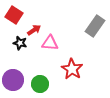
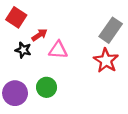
red star: (72, 69) -> (106, 60), moved
green circle: (40, 84) -> (47, 87), moved

